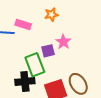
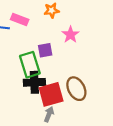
pink star: (63, 42) -> (70, 35), moved
black cross: (25, 81) -> (34, 82), moved

